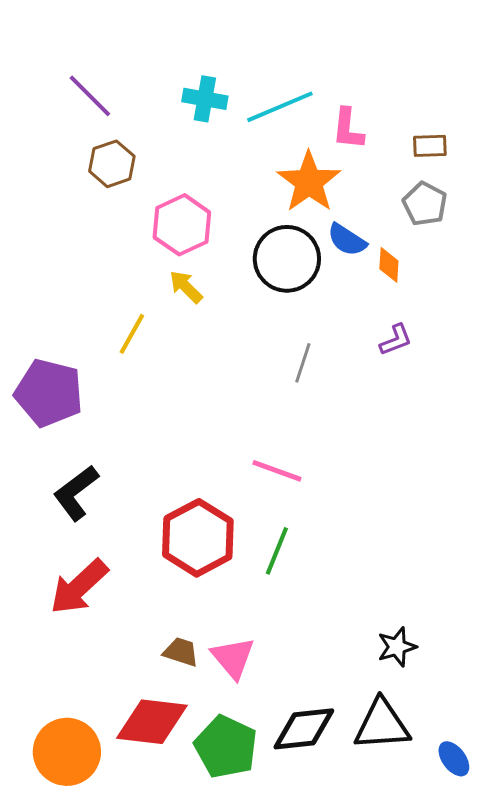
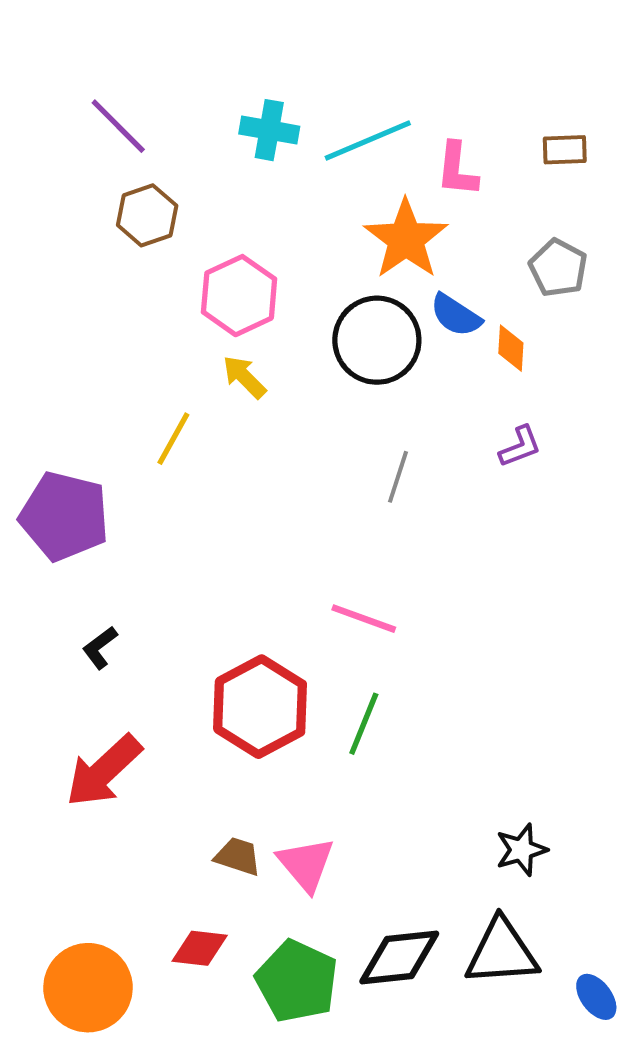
brown rectangle: (430, 146) -> (565, 150), moved
black L-shape: (76, 493) -> (100, 648), size x0.6
red diamond: (152, 722) -> (200, 948), size x0.6

